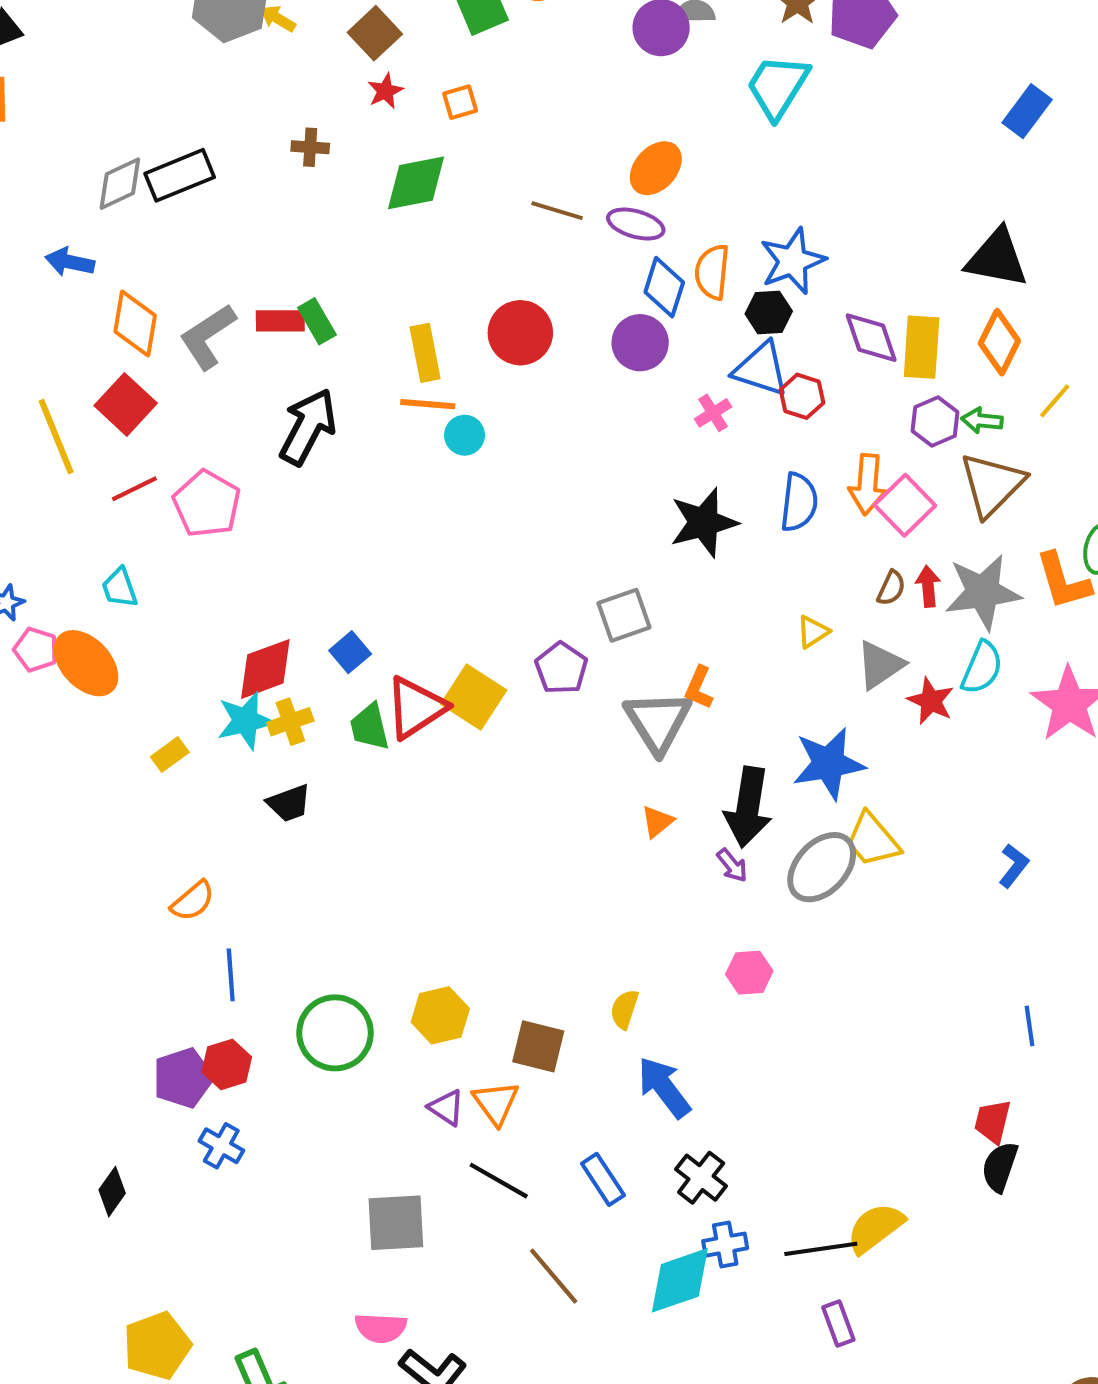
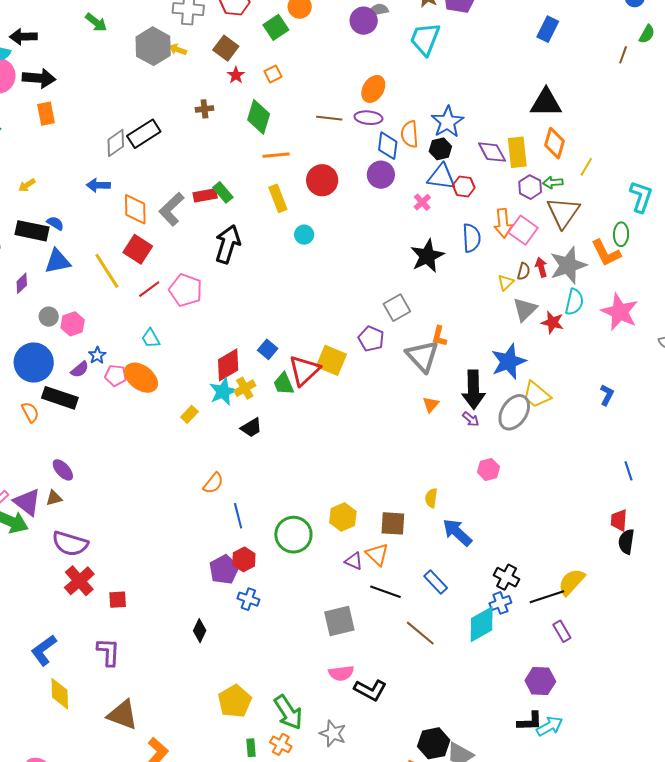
green diamond: (416, 183) -> (259, 117), turned -52
orange line: (428, 404) -> (276, 155), moved
yellow triangle: (813, 632) -> (506, 282), moved
black cross: (701, 1178) -> (507, 577), moved

